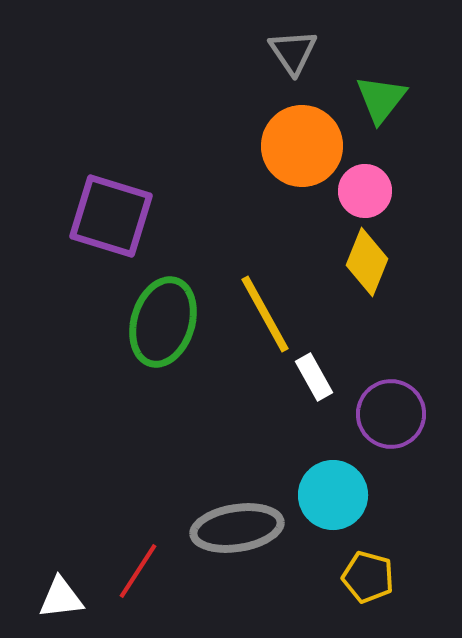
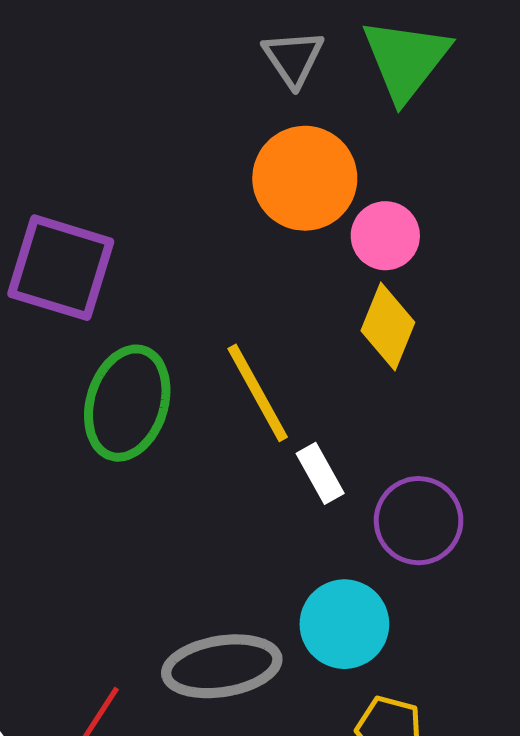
green triangle: (381, 99) -> (406, 59), moved, size x1.4

